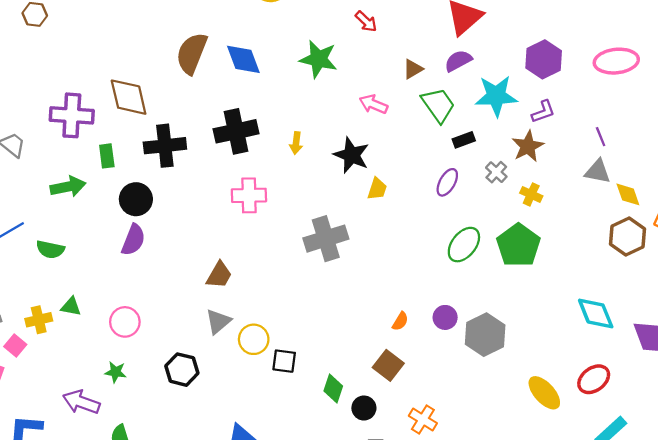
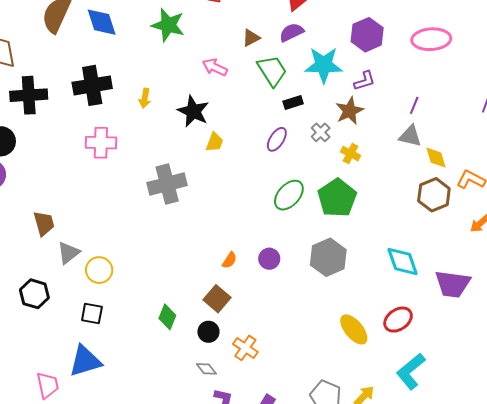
purple line: (601, 137) -> (414, 105), turned 42
brown trapezoid: (219, 275) -> (44, 223), moved, turned -48
gray hexagon: (485, 335) -> (328, 257), moved
black square: (284, 361) -> (92, 313), moved
black circle: (364, 408) -> (208, 332), moved

